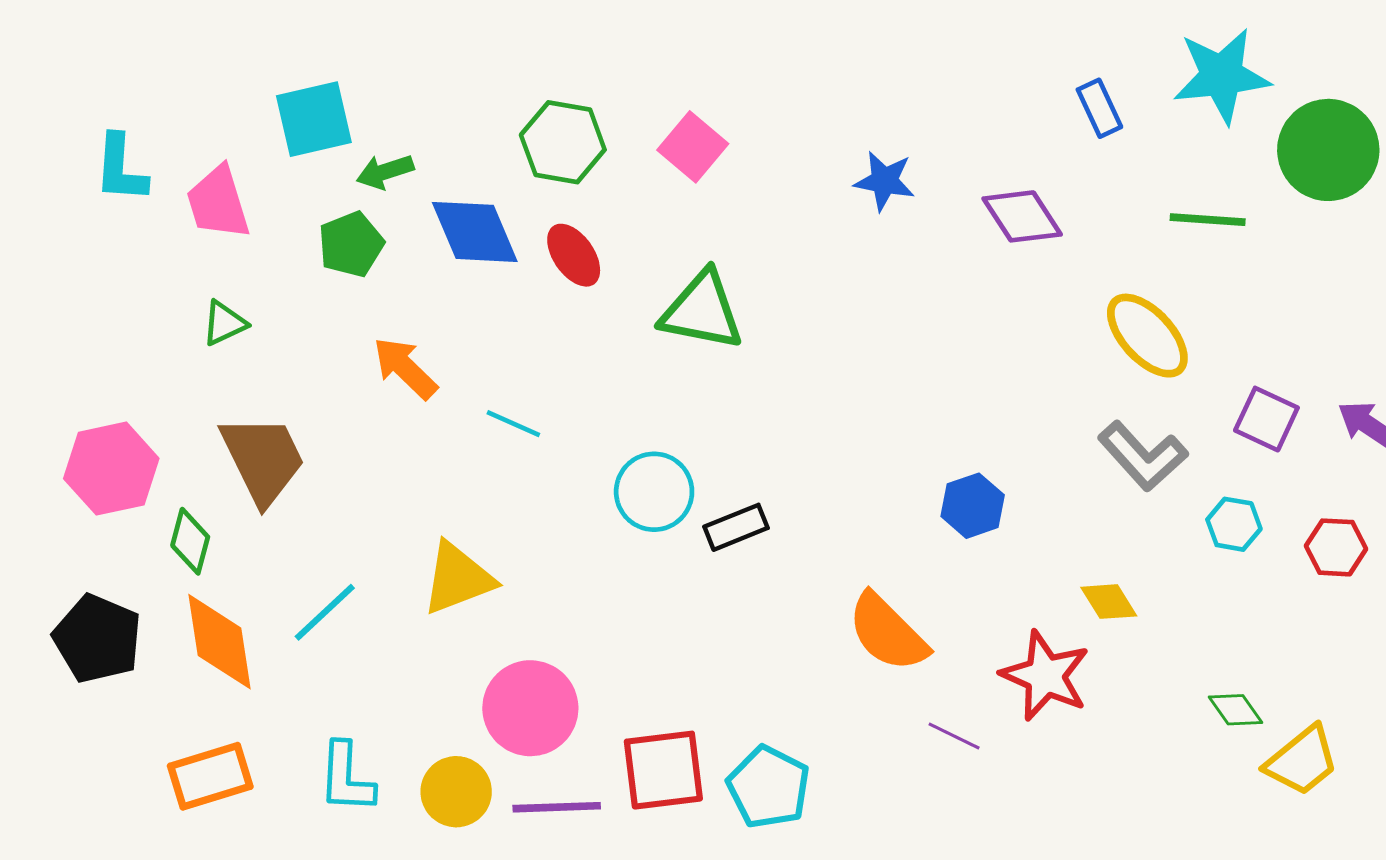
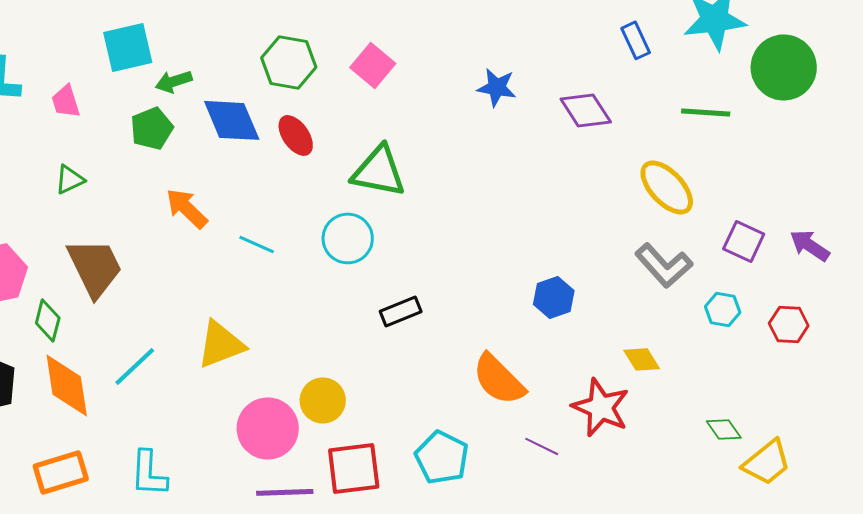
pink trapezoid: (218, 203) -> (66, 101), size x0.7
cyan circle: (654, 492) -> (348, 238), moved
cyan pentagon: (769, 787) -> (442, 457), moved
yellow circle: (456, 792) -> (323, 400), moved

